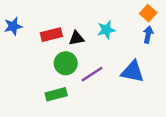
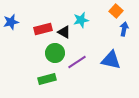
orange square: (148, 13) -> (116, 11), moved
cyan star: (106, 30) -> (81, 20), moved
black triangle: (76, 38) -> (64, 32), turned 40

